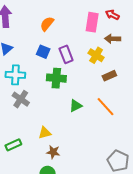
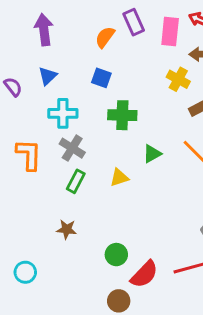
purple rectangle: (66, 54) -> (134, 22), moved
yellow triangle: (45, 133) -> (119, 178), moved
green rectangle: (13, 145) -> (76, 181), moved, turned -35
brown star: (53, 152) -> (67, 229), moved

